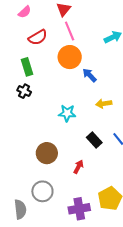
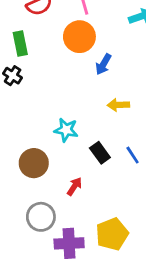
blue arrow: (89, 75) -> (103, 64), turned -112
cyan star: (67, 113) -> (66, 130), moved
gray circle: (42, 191) -> (41, 217), moved

